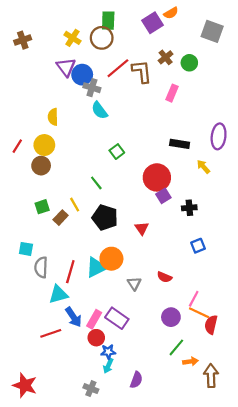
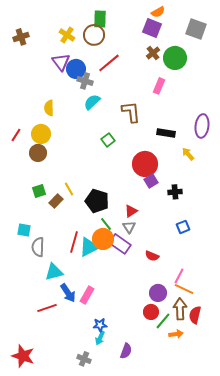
purple square: (153, 23) -> (152, 28), moved, turned -36
green circle: (189, 63) -> (175, 58), size x1.5
brown L-shape: (142, 71) -> (131, 112), moved
cyan semicircle: (100, 110) -> (92, 102), turned 84
green line: (96, 183) -> (106, 224), moved
red triangle: (142, 228) -> (131, 211), turned 32
red line: (70, 272) -> (74, 242), moved
gray triangle: (134, 284) -> (129, 227), moved
purple rectangle: (117, 318) -> (120, 244), moved
red semicircle: (211, 325) -> (195, 315), moved
red circle: (96, 338) -> (151, 312), moved
brown arrow: (211, 376) -> (180, 309), moved

